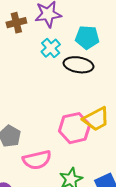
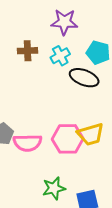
brown cross: (16, 23) -> (28, 51), moved
pink semicircle: (37, 160) -> (27, 143), moved

